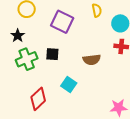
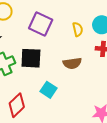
yellow semicircle: (97, 10) -> (78, 29), moved
black square: (52, 54) -> (31, 58), size x1.5

